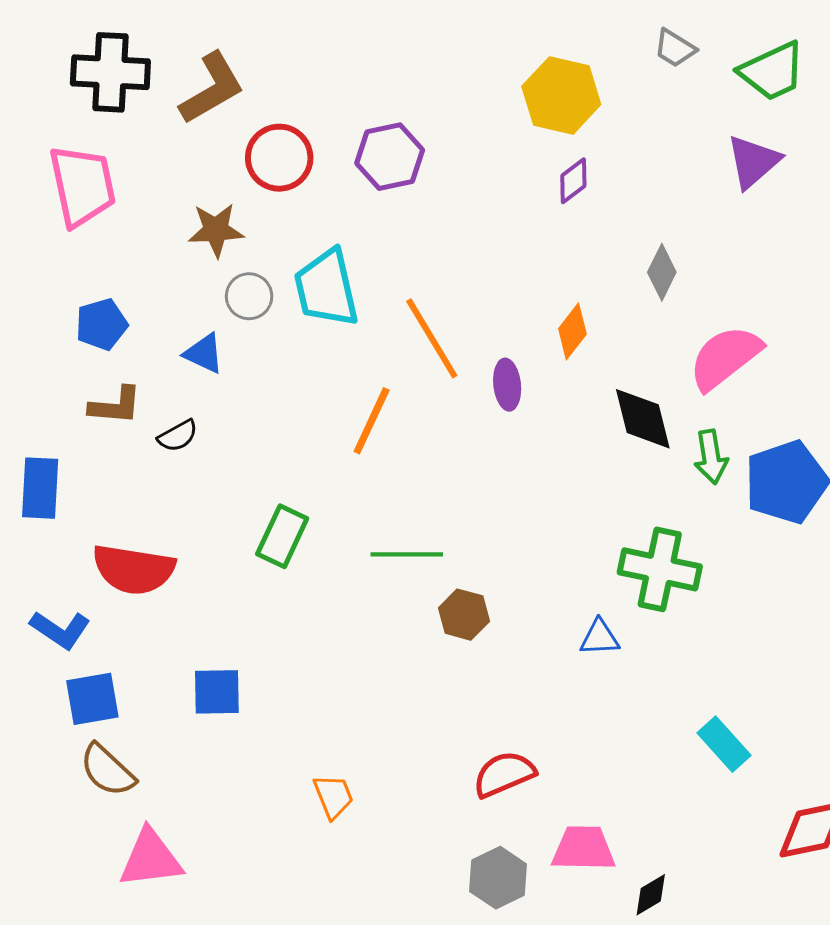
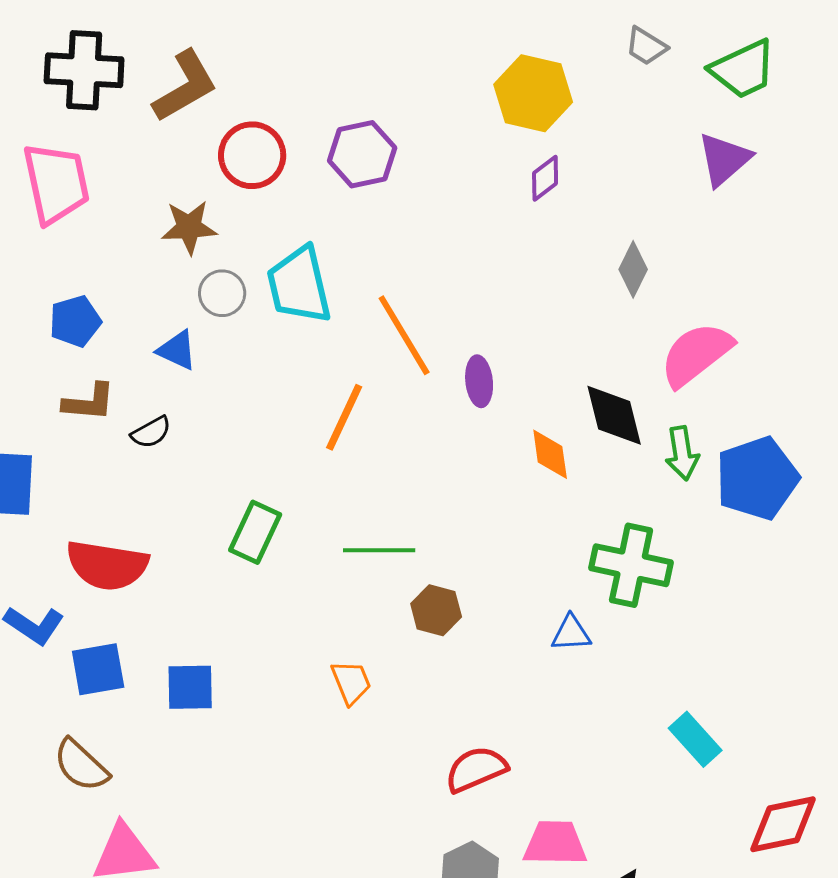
orange diamond: (572, 331) -> (550, 454), moved, turned -46
blue square: (92, 699) -> (98, 669), moved
orange trapezoid: (333, 796) -> (351, 682), moved

